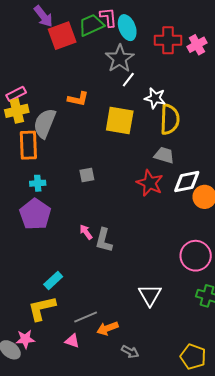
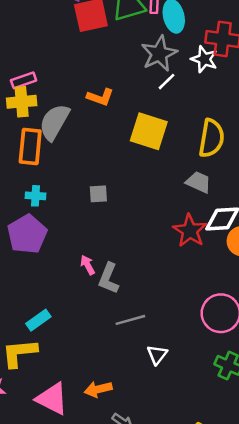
white star: (155, 98) -> (204, 59), moved
red star: (150, 183) -> (190, 231), moved
white triangle: (150, 295) -> (157, 355), size x0.7
gray line: (86, 317) -> (130, 320), moved
pink triangle: (72, 341) -> (52, 399), size x1.8

